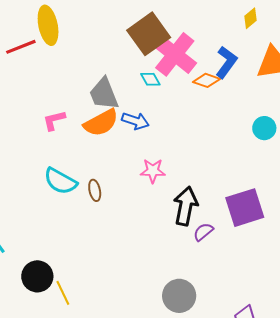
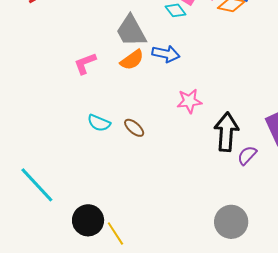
orange semicircle: (101, 123) -> (132, 60), size x0.7
cyan semicircle: (60, 181) -> (99, 123), size x0.7
brown ellipse: (95, 190) -> (134, 128), turned -30

